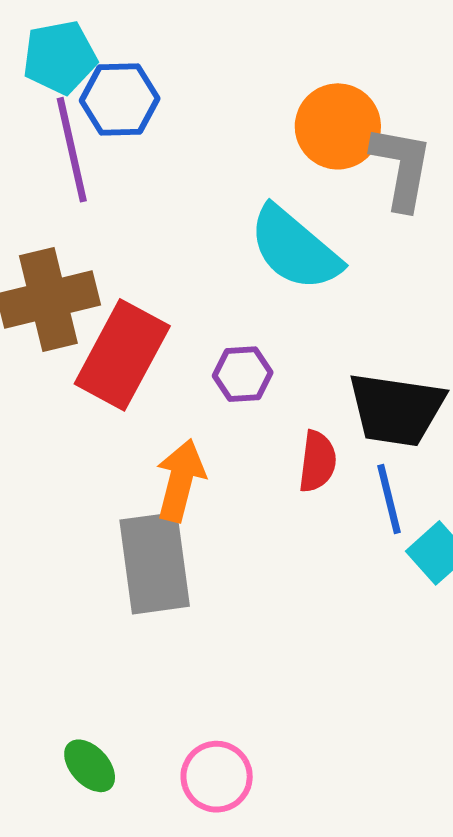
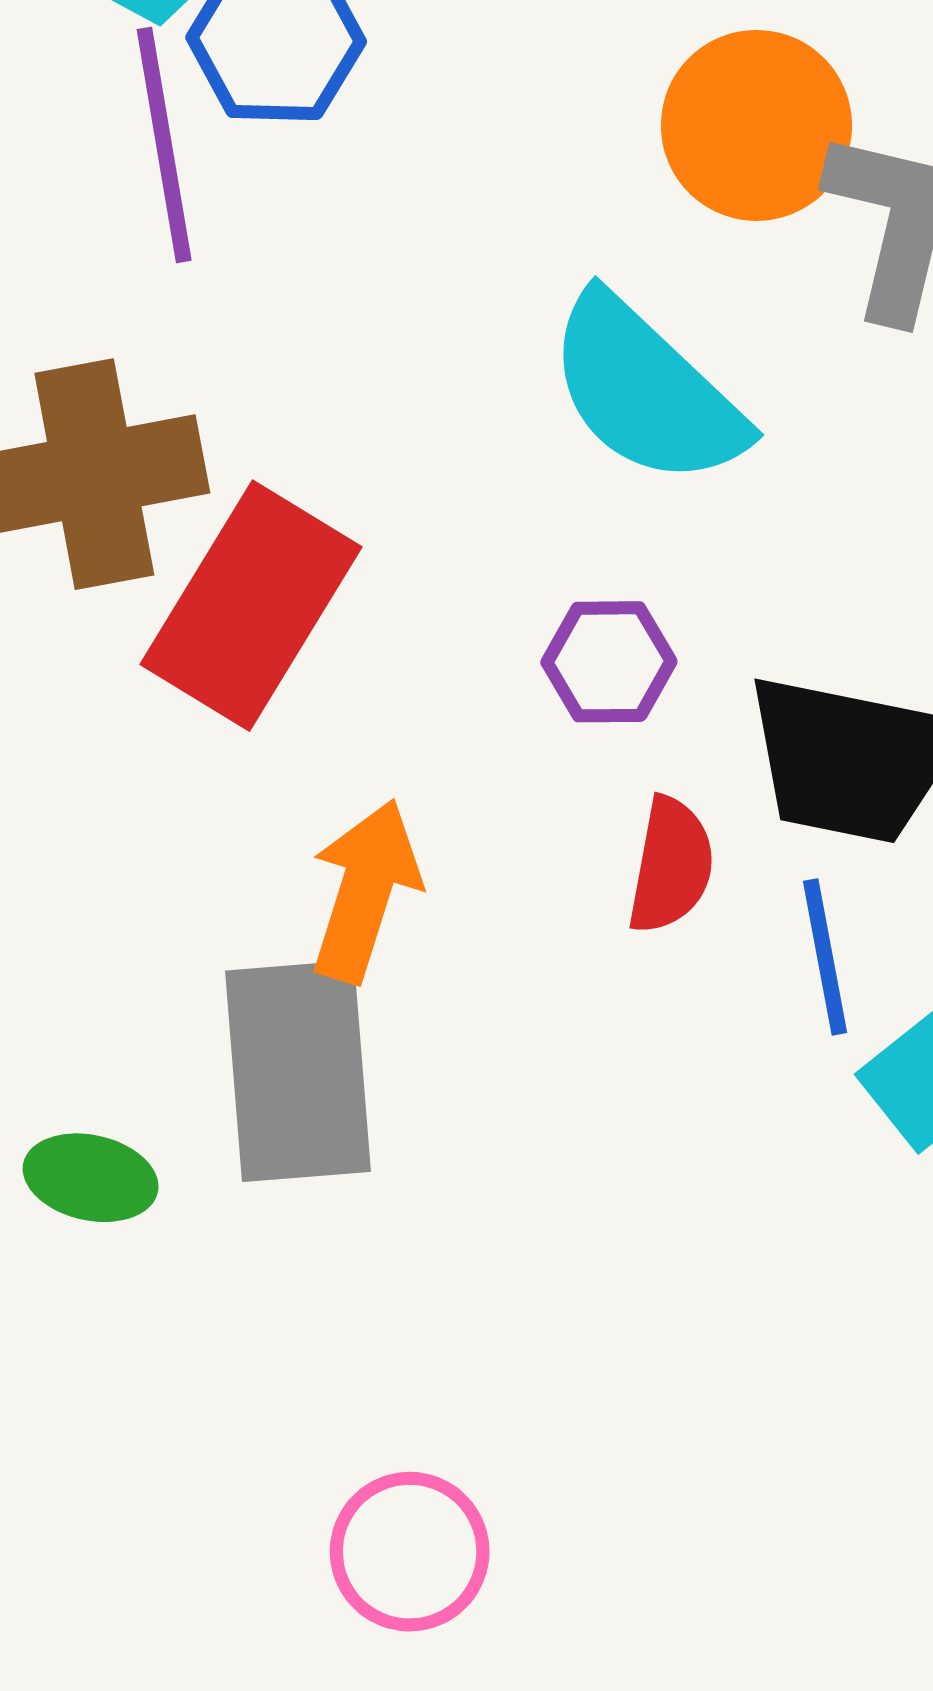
purple hexagon: (243, 374) -> (609, 662), moved
green ellipse: (90, 766) -> (91, 1178), moved, turned -38

